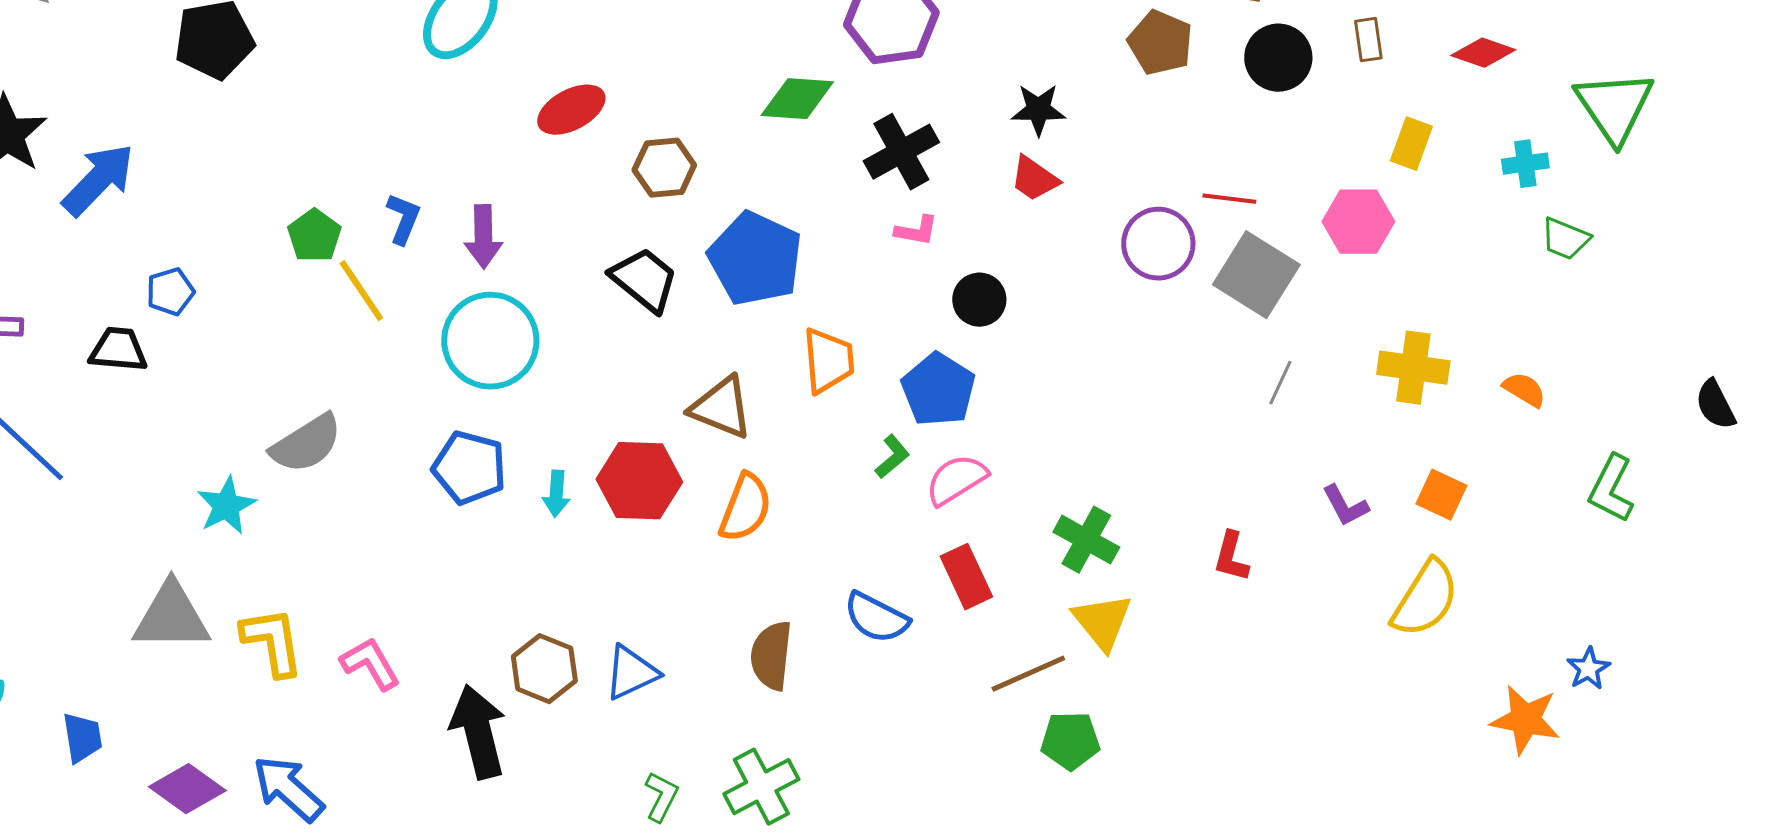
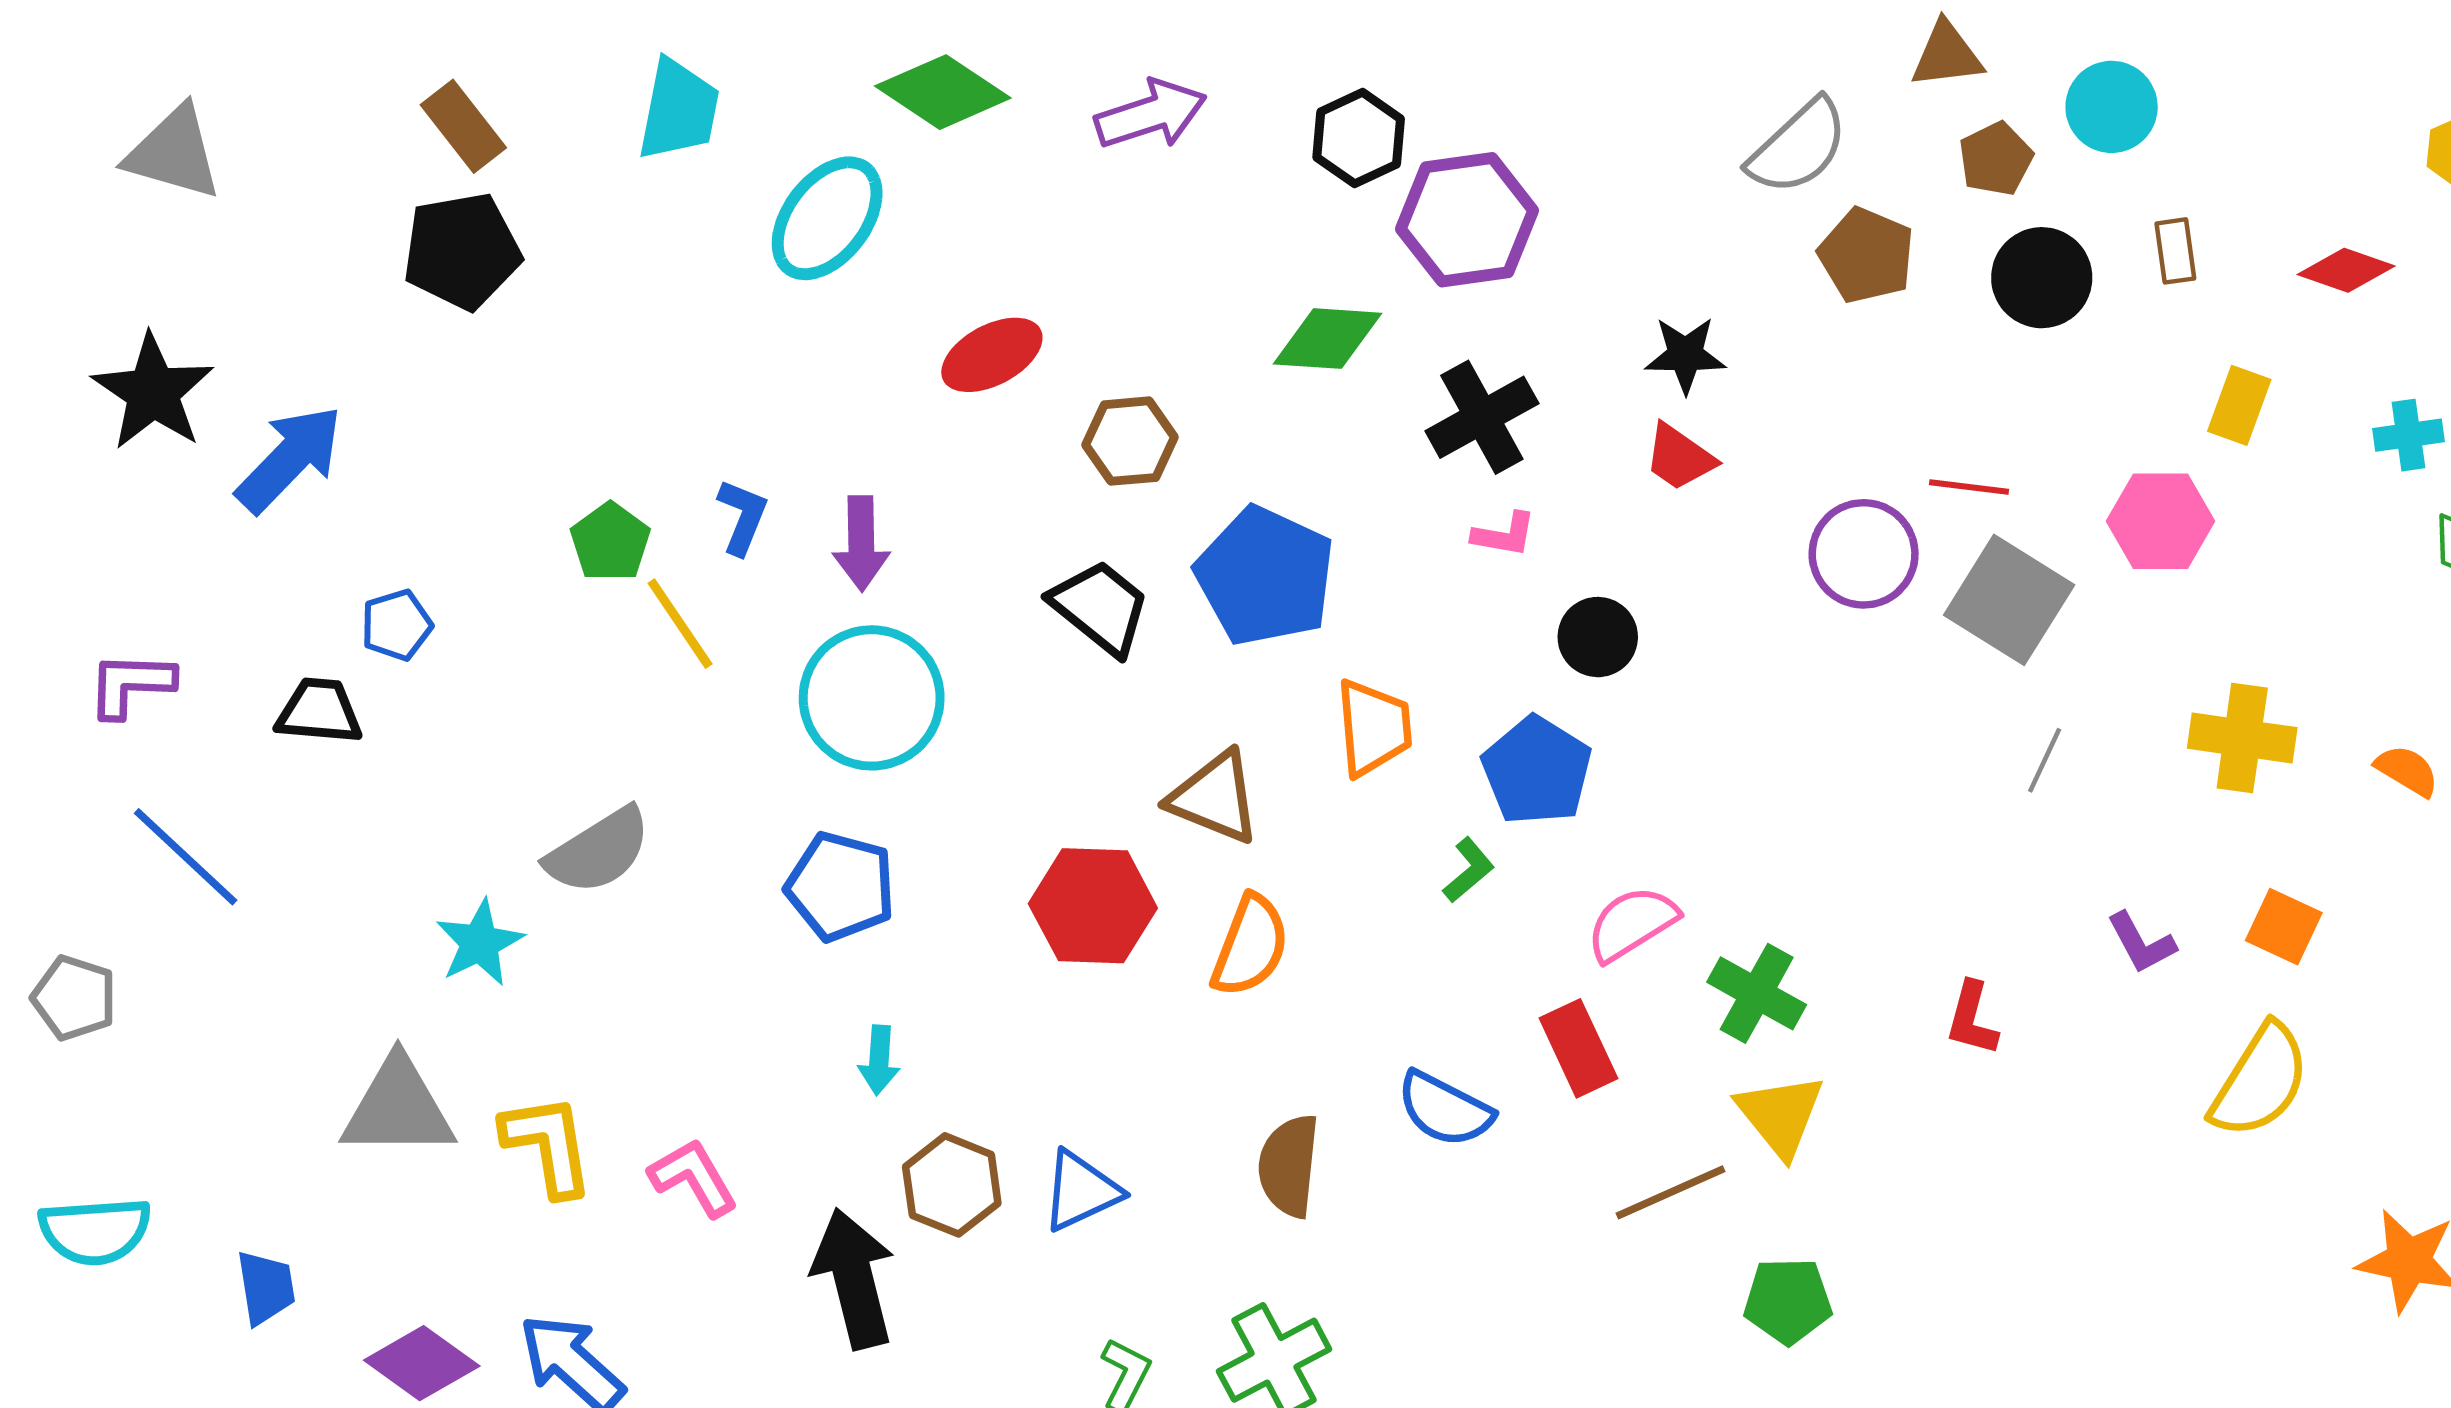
pink semicircle: (956, 480) -> (1632, 924), moved
cyan arrow: (556, 494) -> (879, 1060), moved
green pentagon: (1070, 741) -> (1788, 1301), moved

